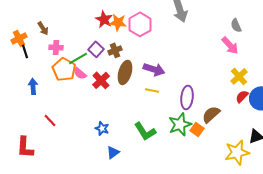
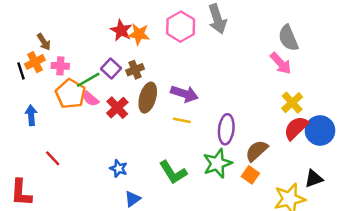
pink hexagon: (140, 24) -> (181, 27), moved
gray semicircle: (236, 25) -> (288, 38), size x1.5
orange cross: (19, 38) -> (35, 62), moved
red semicircle: (242, 96) -> (296, 128), size x1.5
orange square: (197, 129) -> (250, 175), moved

